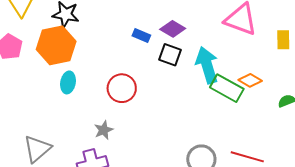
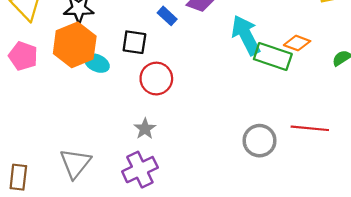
blue rectangle: (141, 35) -> (167, 16), turned 30
black square: (170, 55) -> (134, 42), moved
cyan ellipse: (68, 82) -> (97, 63), moved, turned -65

